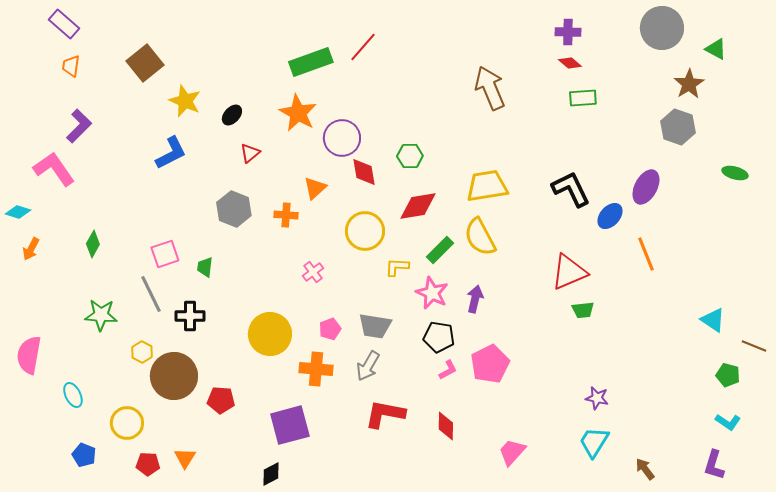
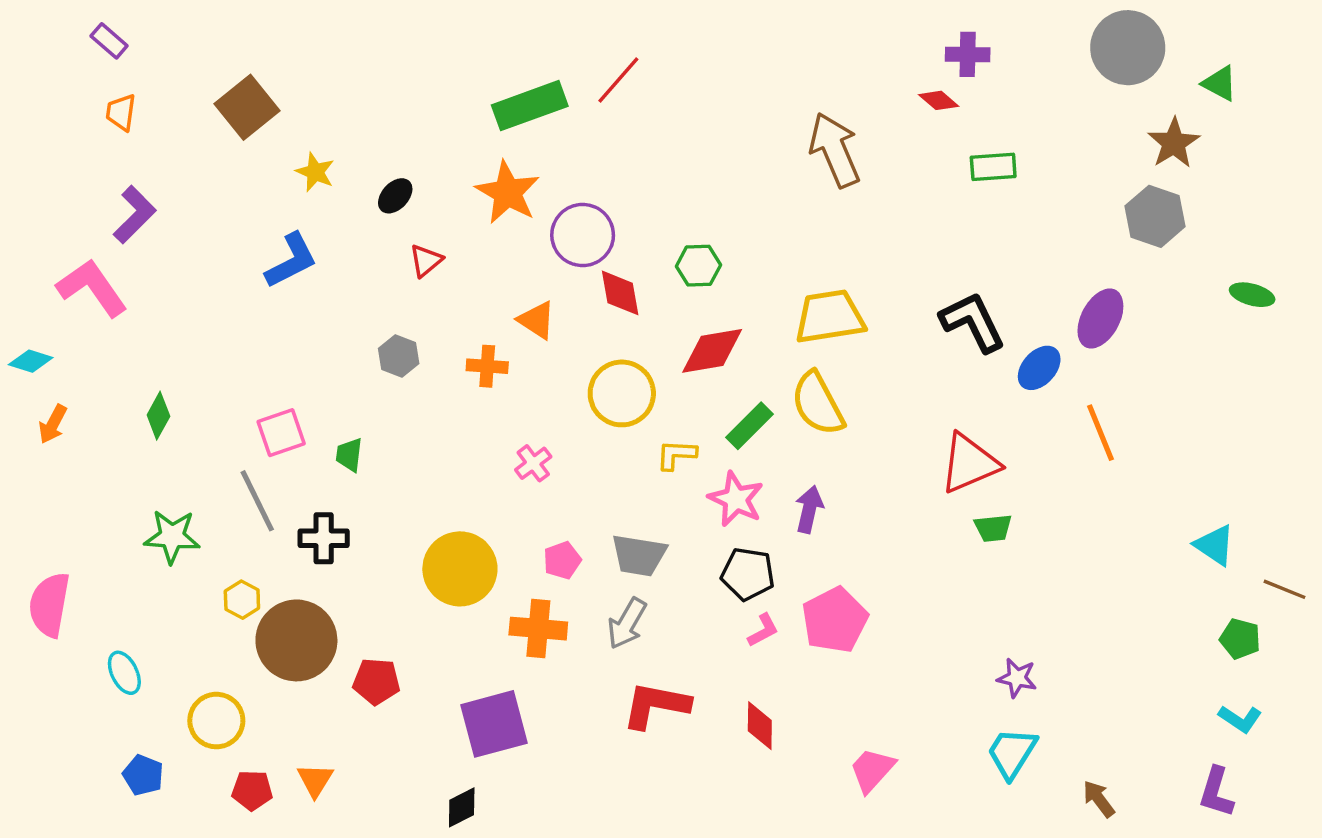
purple rectangle: (64, 24) -> (109, 41), size x0.7
red diamond: (570, 63) -> (939, 100), moved
yellow star: (185, 101) -> (315, 172), size x0.7
orange triangle: (315, 188) -> (537, 320), turned -45
gray hexagon: (234, 209) -> (399, 356), size x0.7

